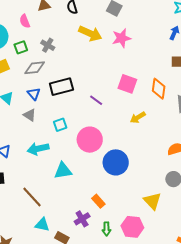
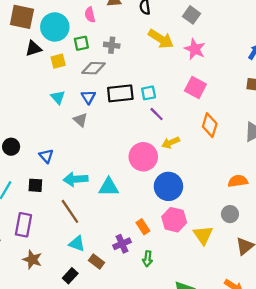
pink star: (121, 38) -> (195, 49), turned 30
gray cross: (48, 45) -> (112, 45), turned -32
pink square: (127, 84) -> (195, 88), moved
orange diamond: (159, 89) -> (210, 125), moved
yellow arrow: (138, 118) -> (171, 143), moved
cyan square: (60, 125) -> (149, 93), moved
cyan arrow: (38, 149) -> (75, 179), moved
pink hexagon: (132, 227) -> (174, 220), moved

